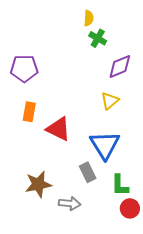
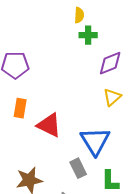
green cross: (98, 38) -> (88, 35), turned -30
yellow triangle: (110, 101) -> (112, 97), moved

